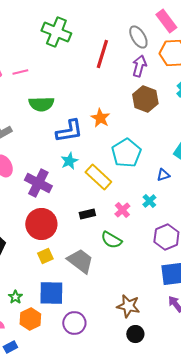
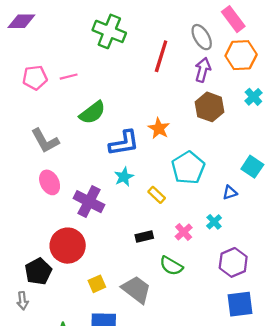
green semicircle: (41, 104) -> (92, 113), turned -35
yellow rectangle: (98, 177) -> (157, 195), size x0.6
red circle: (41, 224) -> (68, 246), moved

